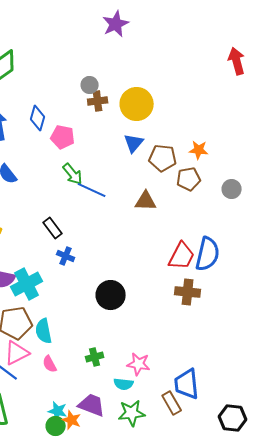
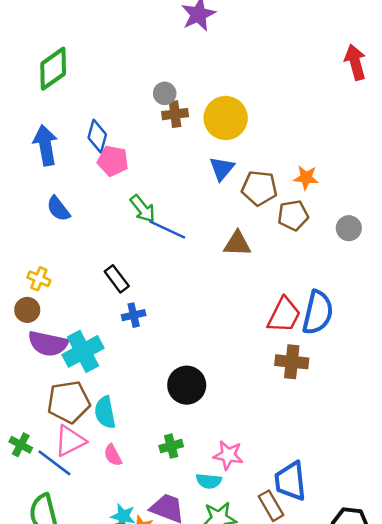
pink pentagon: (63, 137) -> (113, 161), moved
blue cross: (66, 256) -> (134, 315), turned -36
black circle: (111, 295) -> (187, 385), moved

